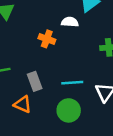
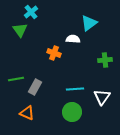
gray rectangle: (35, 81) -> (35, 87), moved, turned 49
orange triangle: (23, 104) -> (27, 113), moved

